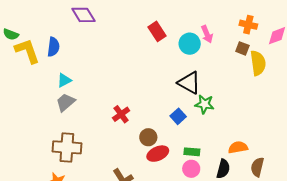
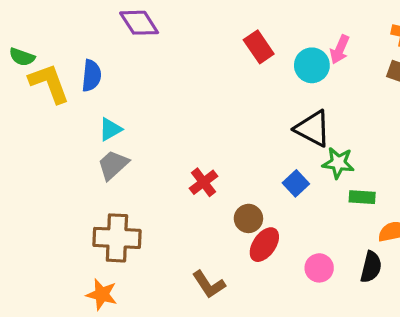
pink arrow: (207, 34) -> (340, 49), turned 48
green rectangle: (192, 152) -> (362, 197), moved
red ellipse: (158, 154) -> (264, 245), turned -30

